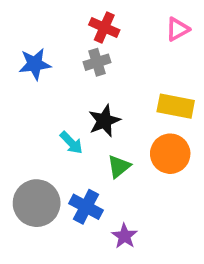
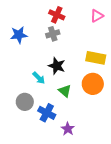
black star: (104, 121) -> (57, 66), turned -30
green triangle: (119, 167) -> (65, 91), turned -40
gray circle: (37, 203) -> (25, 102), moved, size x0.7

